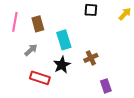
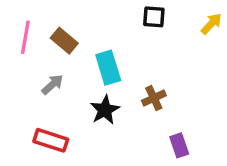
brown rectangle: (38, 24) -> (64, 41), turned -35
red rectangle: (40, 78) -> (51, 140), moved

